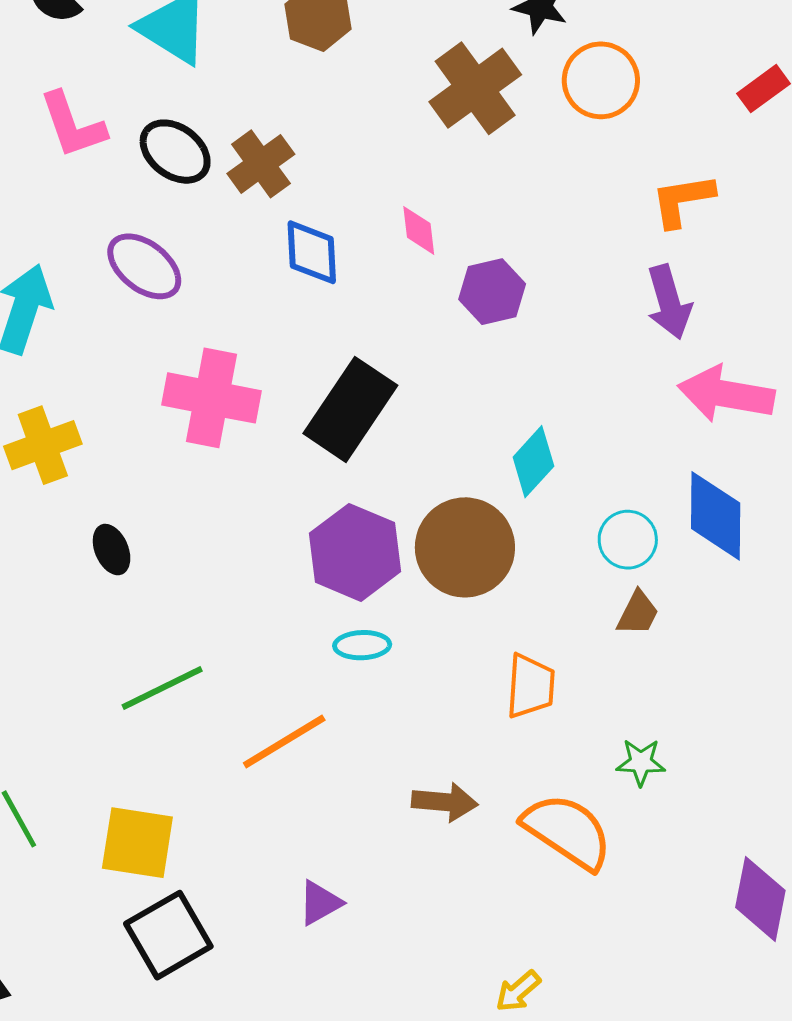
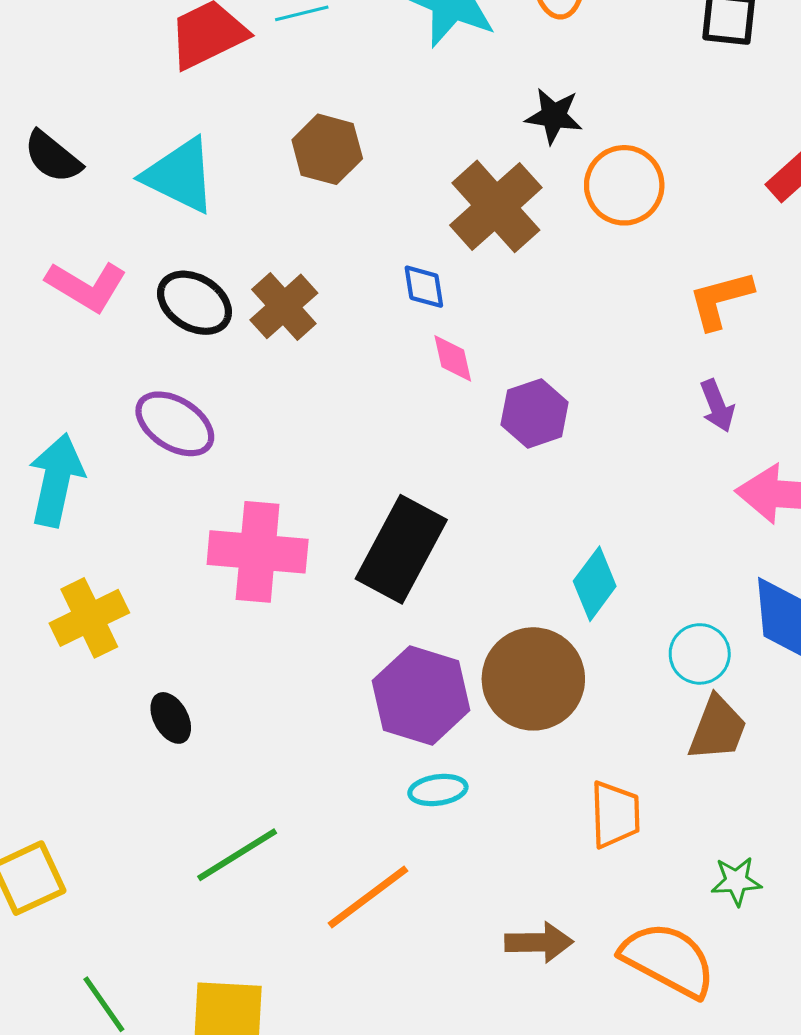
pink L-shape: (73, 125) -> (86, 286), turned -34
blue diamond: (312, 252) -> (424, 287), moved, size x0.7
purple arrow: (669, 302) -> (717, 406), size x0.7
brown trapezoid: (638, 613) -> (718, 728), size x1.4

